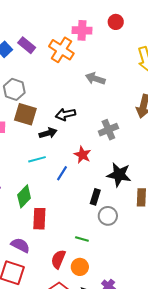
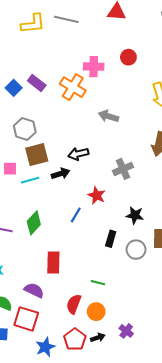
brown square: (25, 114) -> (37, 155), turned -30
cyan line: (37, 159) -> (30, 180), moved
black star: (119, 175) -> (135, 215), size x0.7
green diamond: (24, 196) -> (34, 223), moved
gray circle: (108, 216) -> (136, 250), moved

